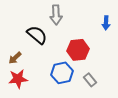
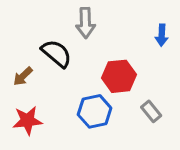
brown arrow: (15, 58) -> (23, 76), moved
gray rectangle: (90, 80) -> (151, 111), moved

